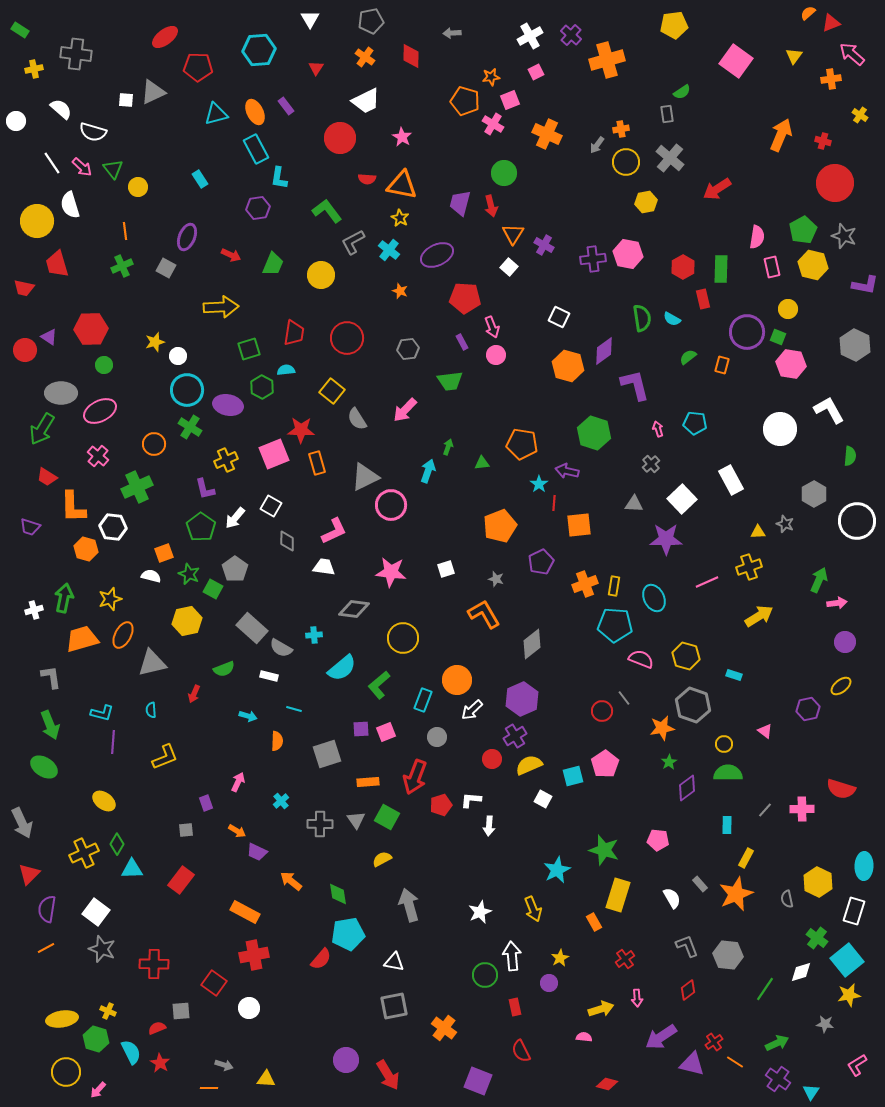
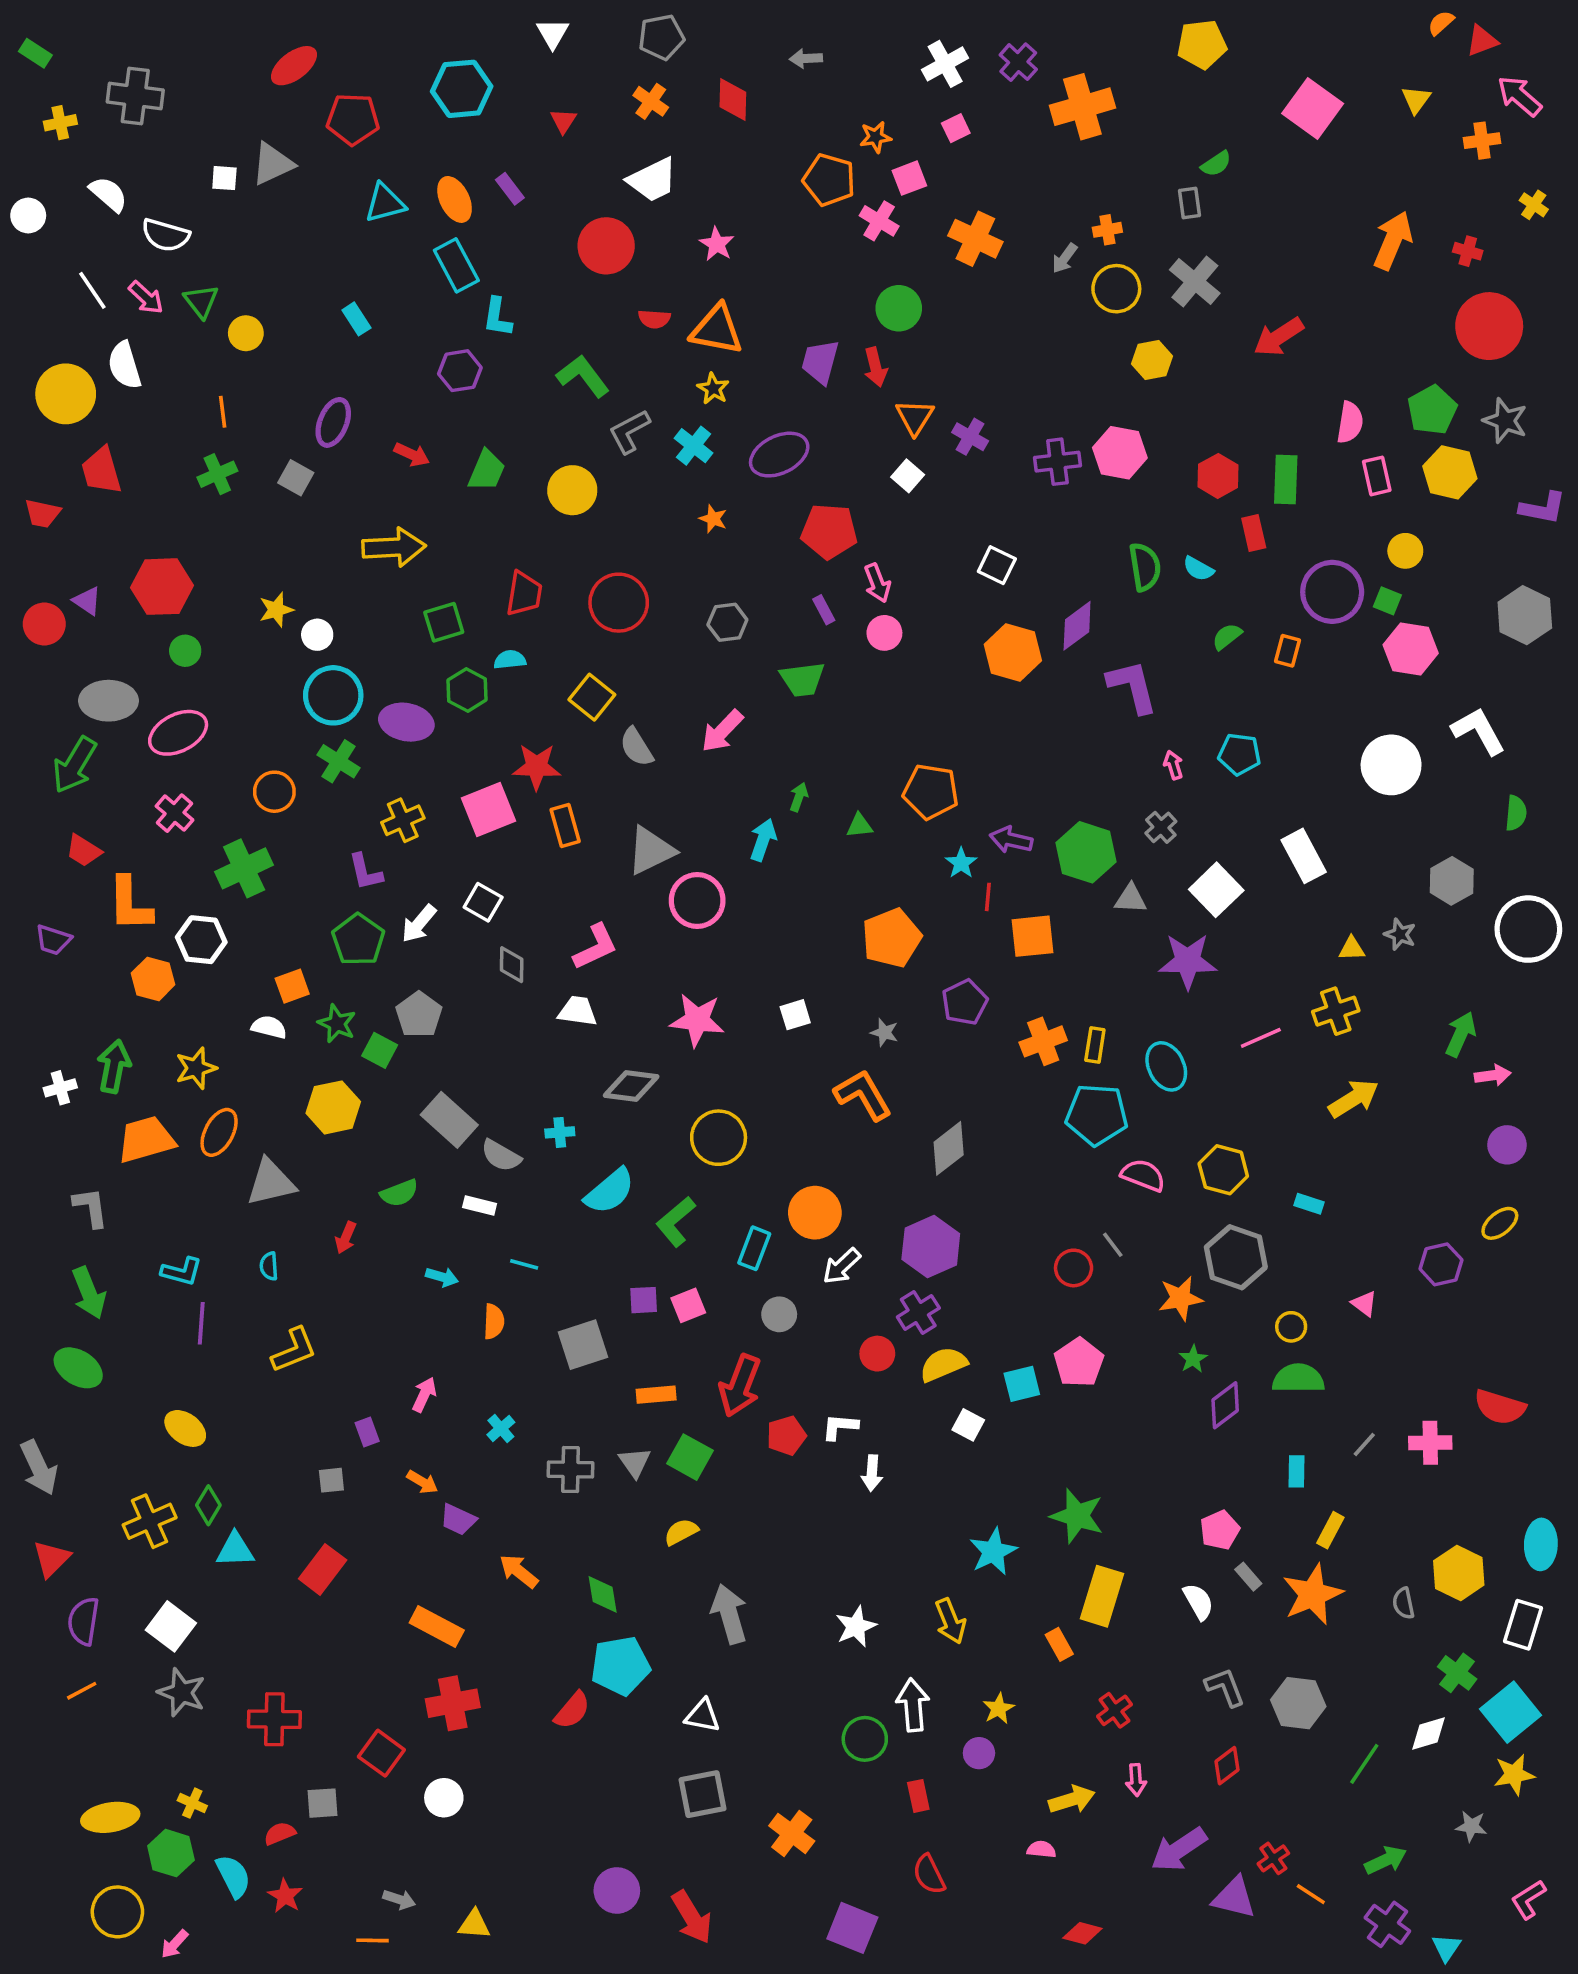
green hexagon: (594, 433) -> (1086, 852), moved
pink pentagon: (658, 840) -> (1220, 1530), moved, turned -30

